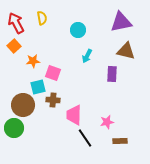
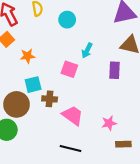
cyan circle: (78, 30) -> (67, 20), moved
pink square: (53, 73) -> (69, 69), moved
pink trapezoid: (74, 115) -> (73, 115), turned 125
black line: (85, 138) -> (70, 148), moved, turned -42

